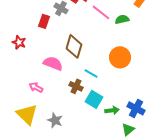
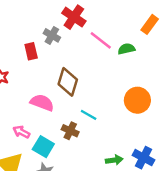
red rectangle: (44, 21) -> (31, 51), turned -32
orange circle: (120, 57) -> (137, 100), moved
cyan square: (94, 99) -> (43, 147), moved

